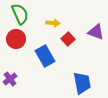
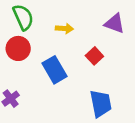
purple triangle: (96, 32) -> (114, 23), moved
red square: (68, 39) -> (94, 56), moved

